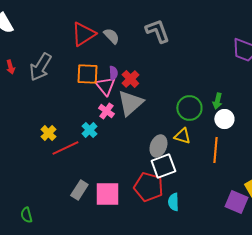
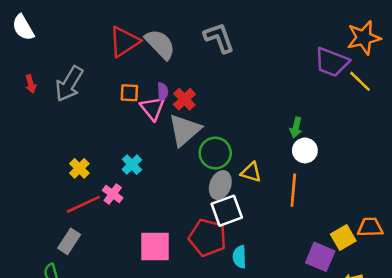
gray semicircle: (111, 36) -> (160, 44), size x1.5
orange square: (87, 74) -> (129, 93), size x0.7
green circle: (189, 108) -> (215, 153), moved
pink cross: (106, 111) -> (113, 194), moved
red line: (65, 148) -> (83, 204), moved
gray rectangle: (79, 190) -> (69, 241), moved

